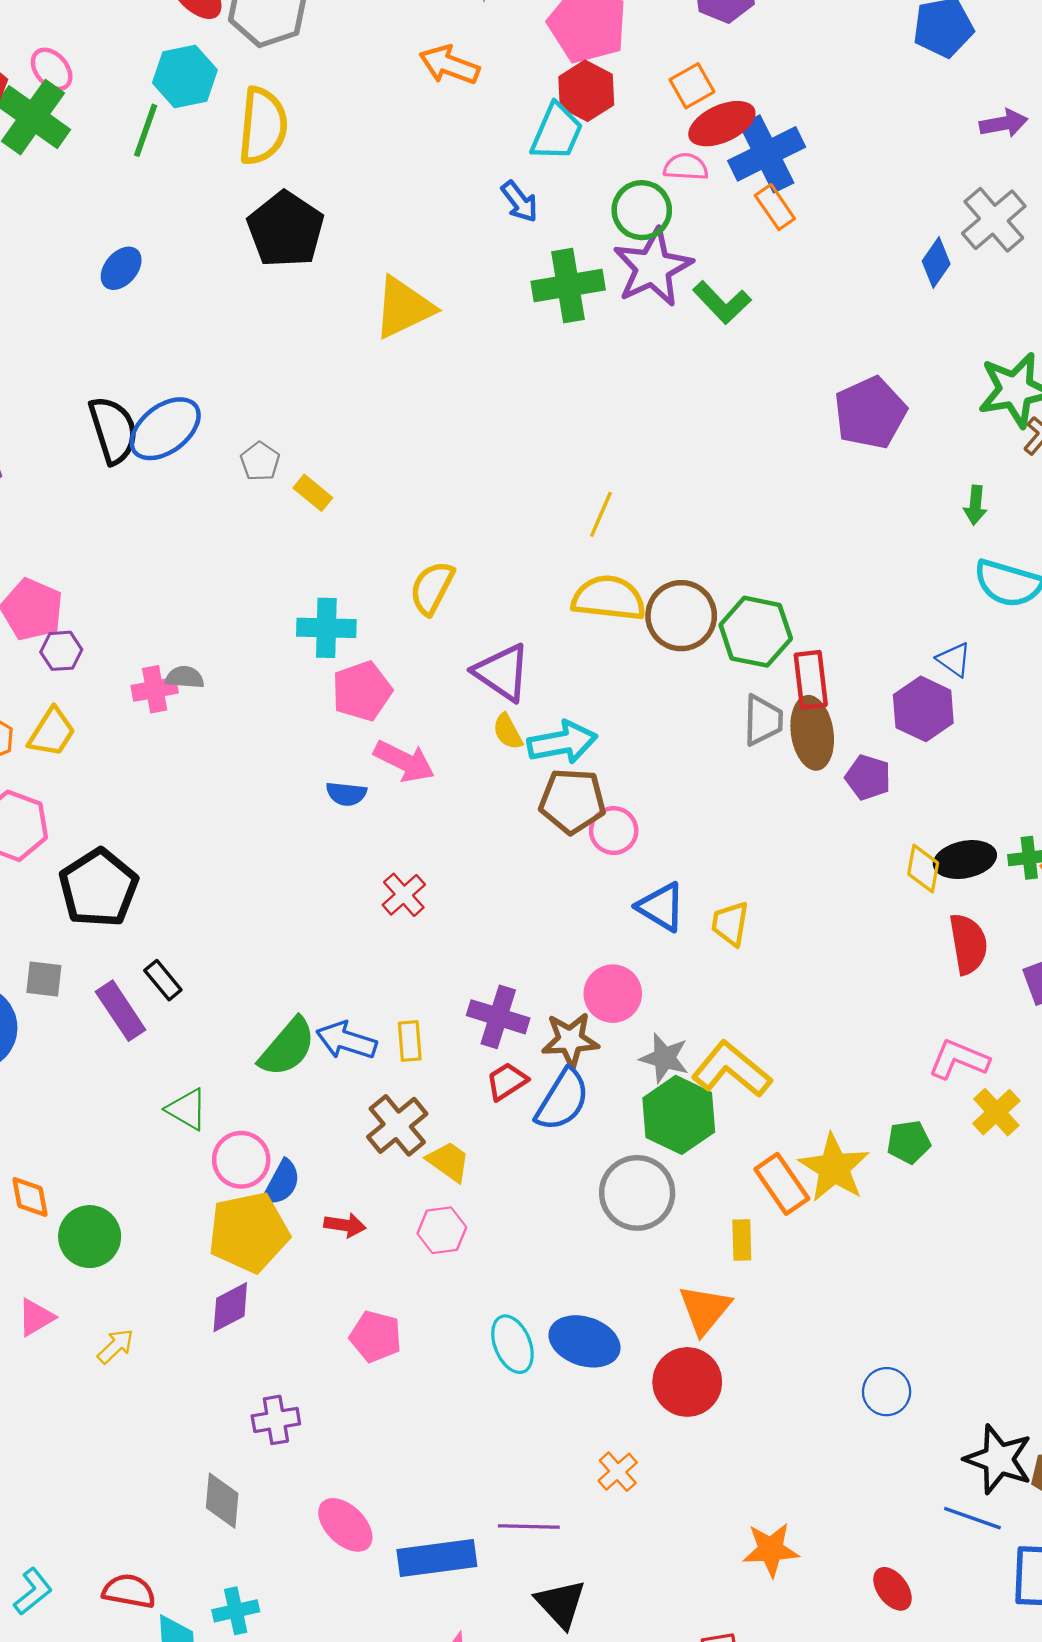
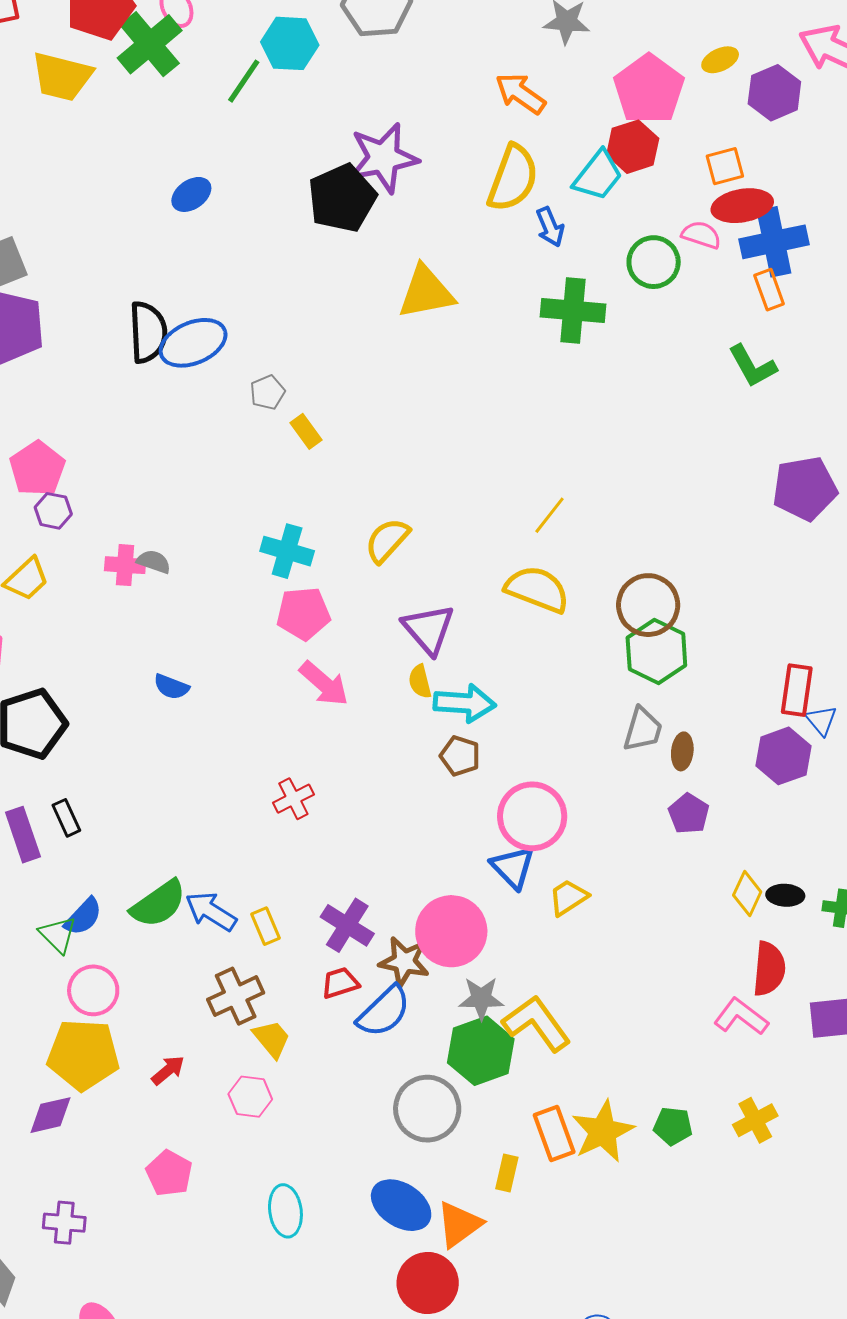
yellow semicircle: (263, 126) -> (513, 178), moved
purple star: (653, 267) -> (383, 158), moved
green L-shape: (722, 302) -> (752, 366), moved
brown circle: (681, 616) -> (648, 605), moved
red rectangle: (811, 680) -> (797, 690), moved
brown ellipse: (812, 733) -> (682, 751), size x0.6
purple pentagon: (868, 777) -> (689, 814), moved
blue semicircle: (346, 794) -> (171, 687), moved
brown pentagon: (572, 801) -> (460, 756), size x0.7
pink circle: (614, 831) -> (532, 816), moved, size x1.6
black ellipse: (965, 860) -> (785, 895), size x0.7
yellow trapezoid: (730, 924) -> (568, 897), turned 33
pink circle: (613, 994) -> (451, 931), size x1.4
yellow rectangle: (410, 1041) -> (265, 926), turned -33
gray star: (664, 1058) -> (481, 998), turned -30
pink L-shape: (959, 1059) -> (741, 1017), moved
blue semicircle: (282, 1183) -> (83, 917), moved
red arrow: (345, 1225) -> (168, 1070), turned -63
blue ellipse: (585, 1341) -> (401, 1205), moved

